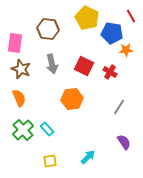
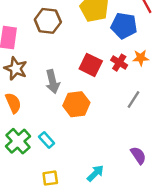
orange star: (126, 50) -> (141, 58), moved
gray arrow: (52, 64) -> (53, 82), moved
red cross: (110, 72) -> (119, 63), moved
gray line: (119, 107) -> (134, 99), moved

